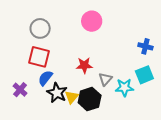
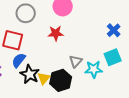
gray circle: (40, 28) -> (26, 13), moved
blue cross: (145, 46) -> (114, 30), turned 32
red star: (84, 65) -> (56, 33), moved

